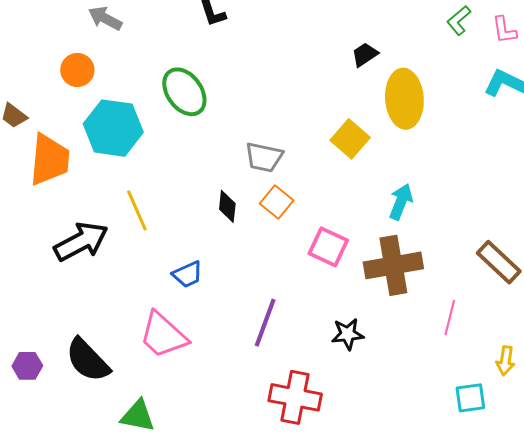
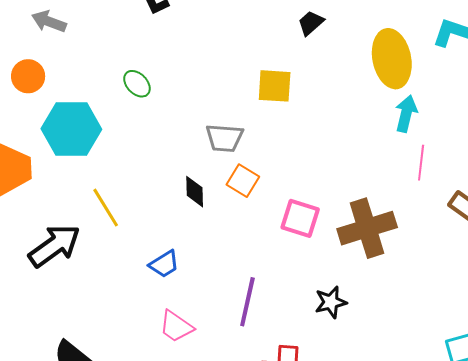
green ellipse: (184, 92) -> (137, 84), size x0.6
yellow ellipse: (404, 99) -> (392, 59), moved
yellow square: (350, 139) -> (275, 86), moved, turned -30
cyan arrow: (401, 202) -> (406, 114), moved
pink line: (450, 318) -> (421, 163), moved
pink trapezoid: (163, 335) -> (176, 326), moved, size x0.7

